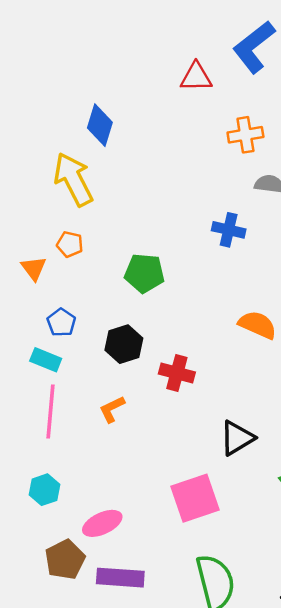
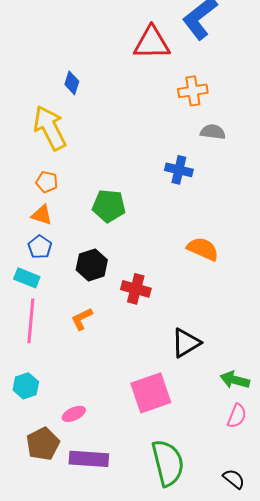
red triangle: (196, 77) -> (152, 43), size x1.4
blue diamond: (100, 125) -> (72, 83), size x0.7
orange triangle: (34, 268) -> (42, 215), moved, turned -35
pink ellipse: (102, 523) -> (74, 414), size x0.7

